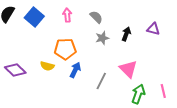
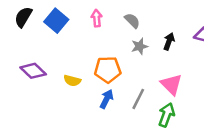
orange pentagon: (65, 49) -> (108, 70), moved
purple diamond: (15, 70) -> (33, 71), moved
blue arrow: (75, 70) -> (106, 99), moved
green arrow: (138, 94) -> (166, 115), moved

